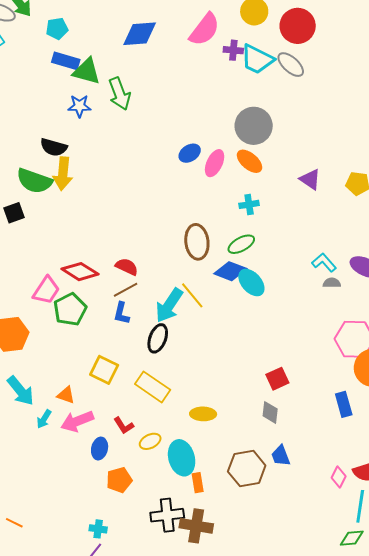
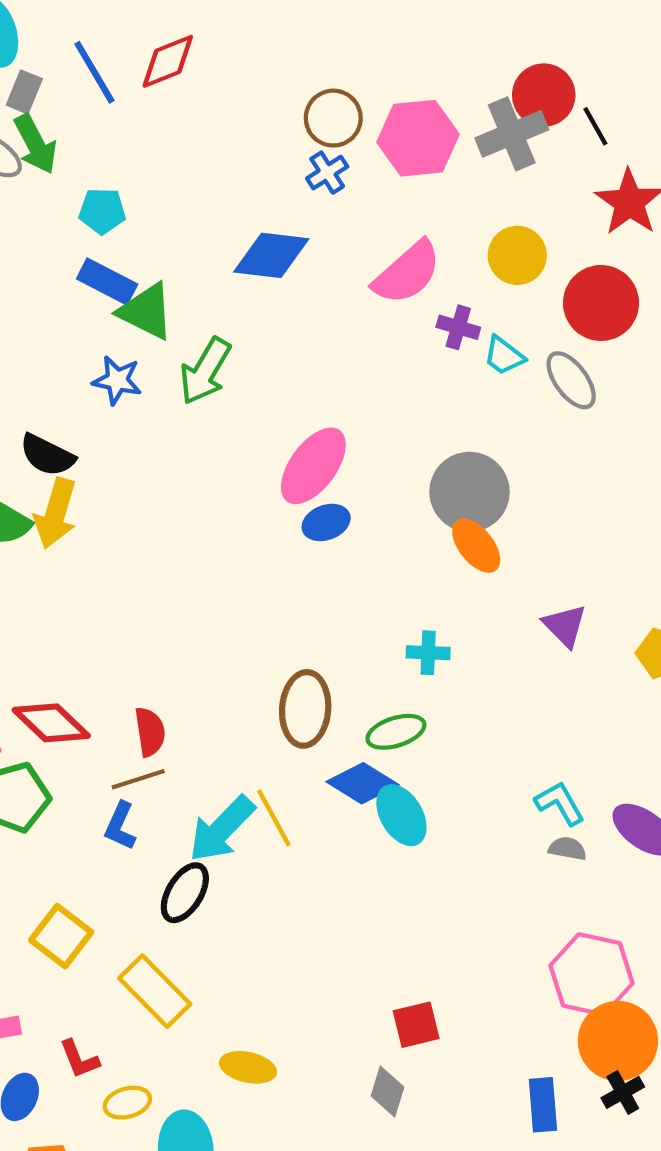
cyan trapezoid: (257, 59) -> (504, 356), size x0.6
green arrow: (120, 94) -> (205, 371), turned 40
orange ellipse: (249, 161) -> (476, 546), moved
pink ellipse: (215, 163) -> (313, 466), moved, size x1.4
red semicircle: (127, 267) -> (150, 732), turned 45

